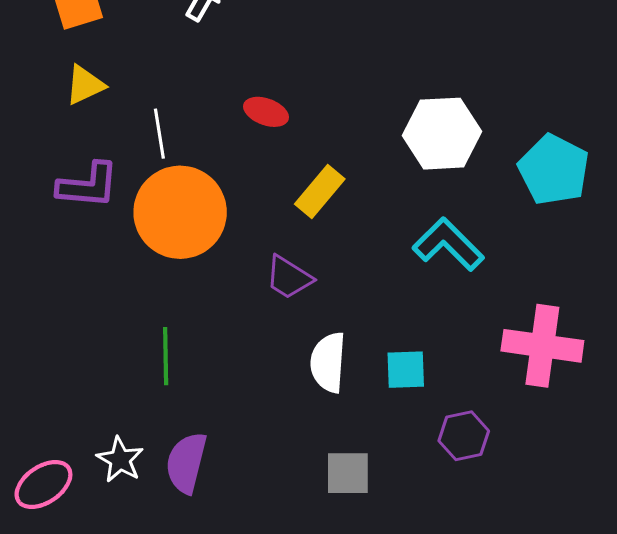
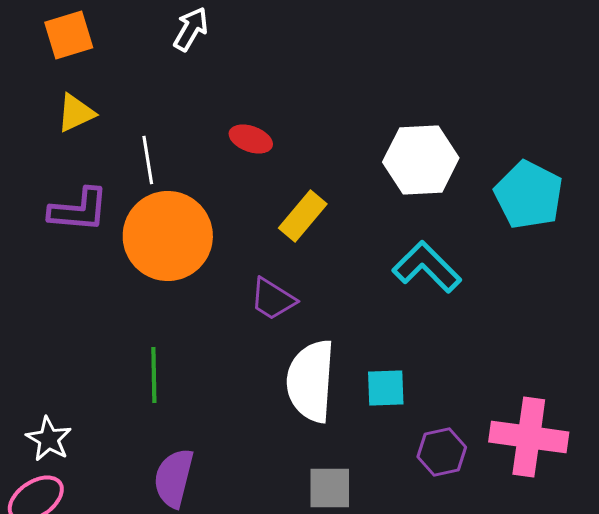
pink cross: (542, 346) -> (529, 437), moved
white semicircle: (328, 362) -> (311, 381), size x1.4
white star: (120, 460) -> (49, 439), moved

